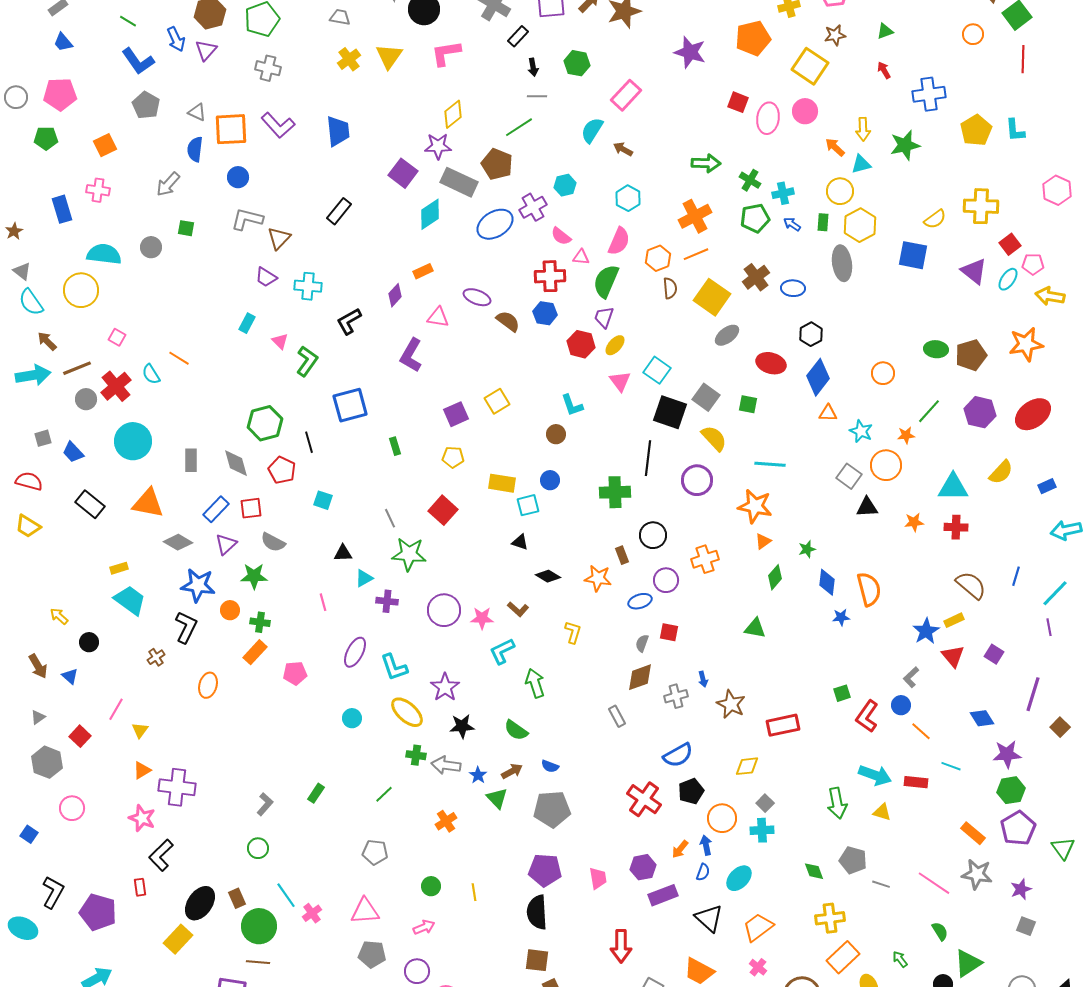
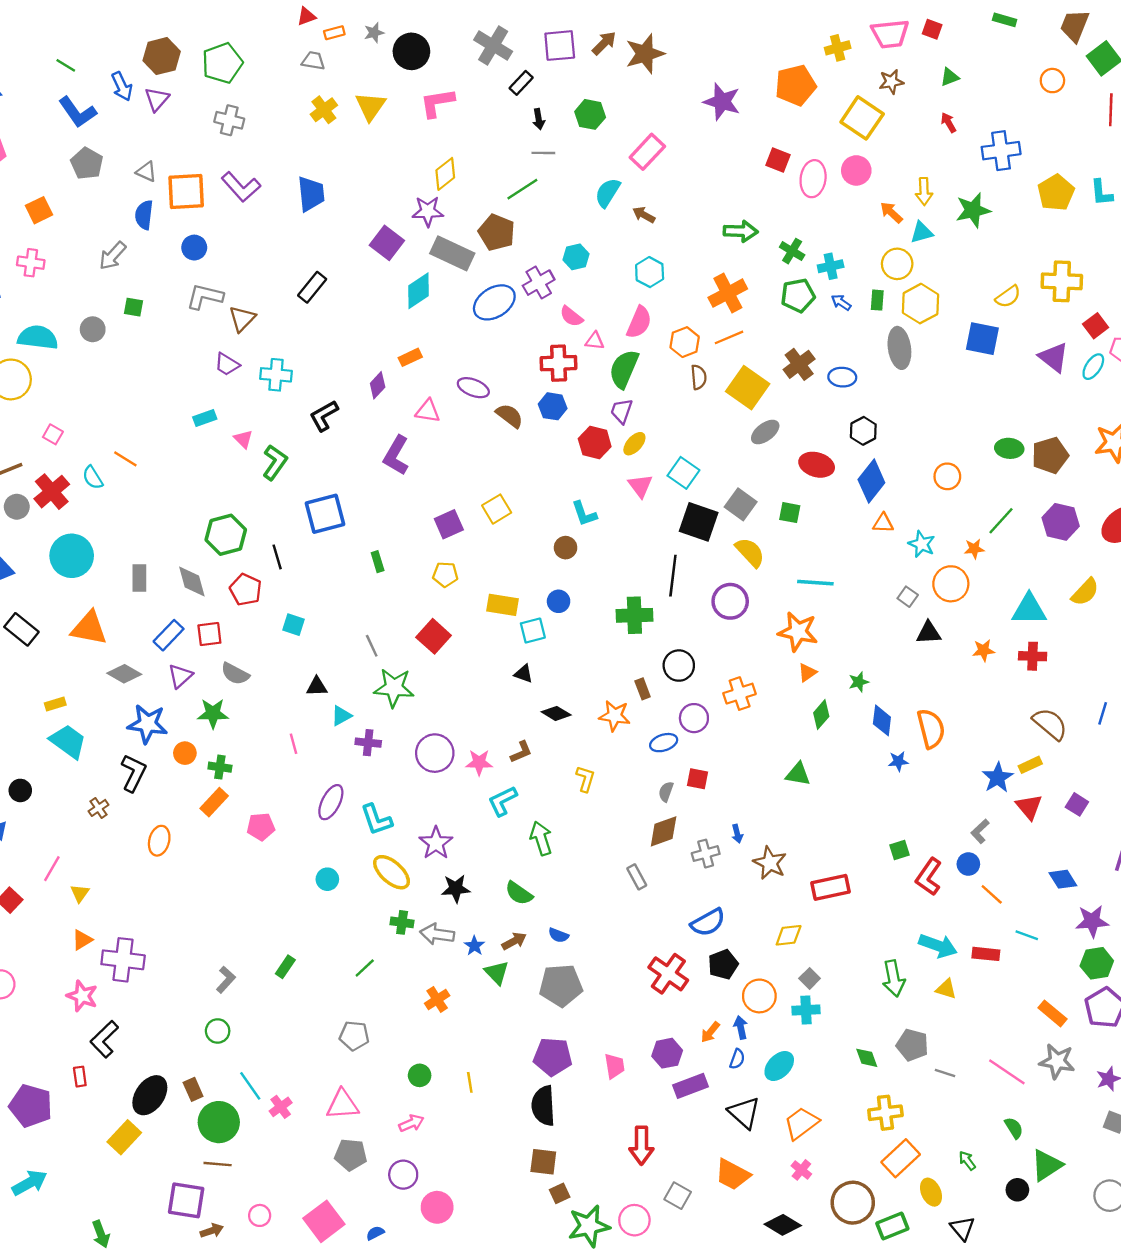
cyan rectangle: (247, 323) -> (205, 418), turned 42
gray square: (849, 476) -> (908, 597), size x0.7
brown L-shape: (518, 609) -> (521, 752), turned -65

